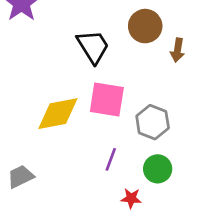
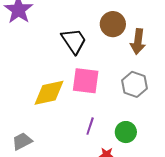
brown arrow: (177, 50) -> (138, 42), size x1.4
gray hexagon: (153, 122) -> (134, 84), moved

